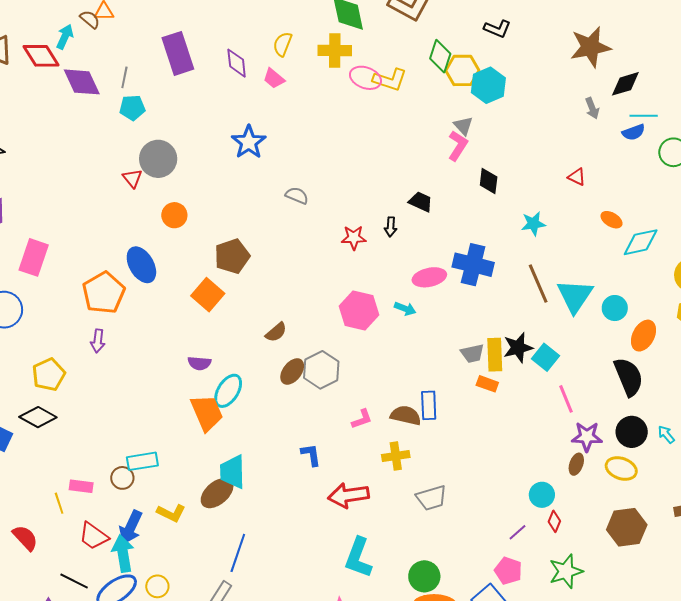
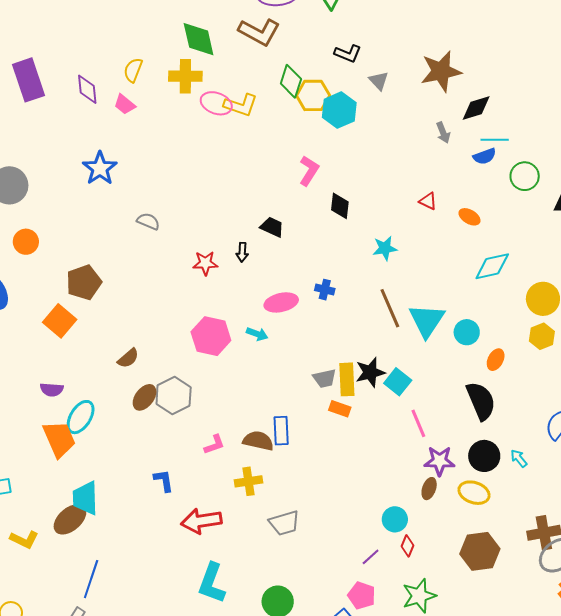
gray triangle: (463, 126) -> (379, 81), moved
orange ellipse: (612, 220) -> (469, 217), moved
blue cross: (473, 265) -> (325, 290), size x0.5
orange ellipse: (643, 336) -> (496, 360), size x0.7

